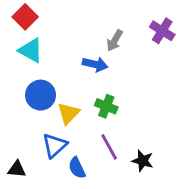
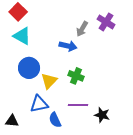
purple cross: (162, 31) -> (106, 22), moved
blue triangle: (55, 145) -> (39, 104), turned 30
purple line: (109, 147) -> (78, 105), turned -60

